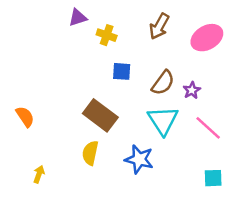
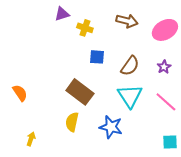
brown arrow: (159, 26) -> (127, 21), turned -105
purple star: (192, 90) -> (164, 67), moved

